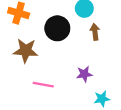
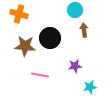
black circle: (57, 28) -> (50, 38), moved

